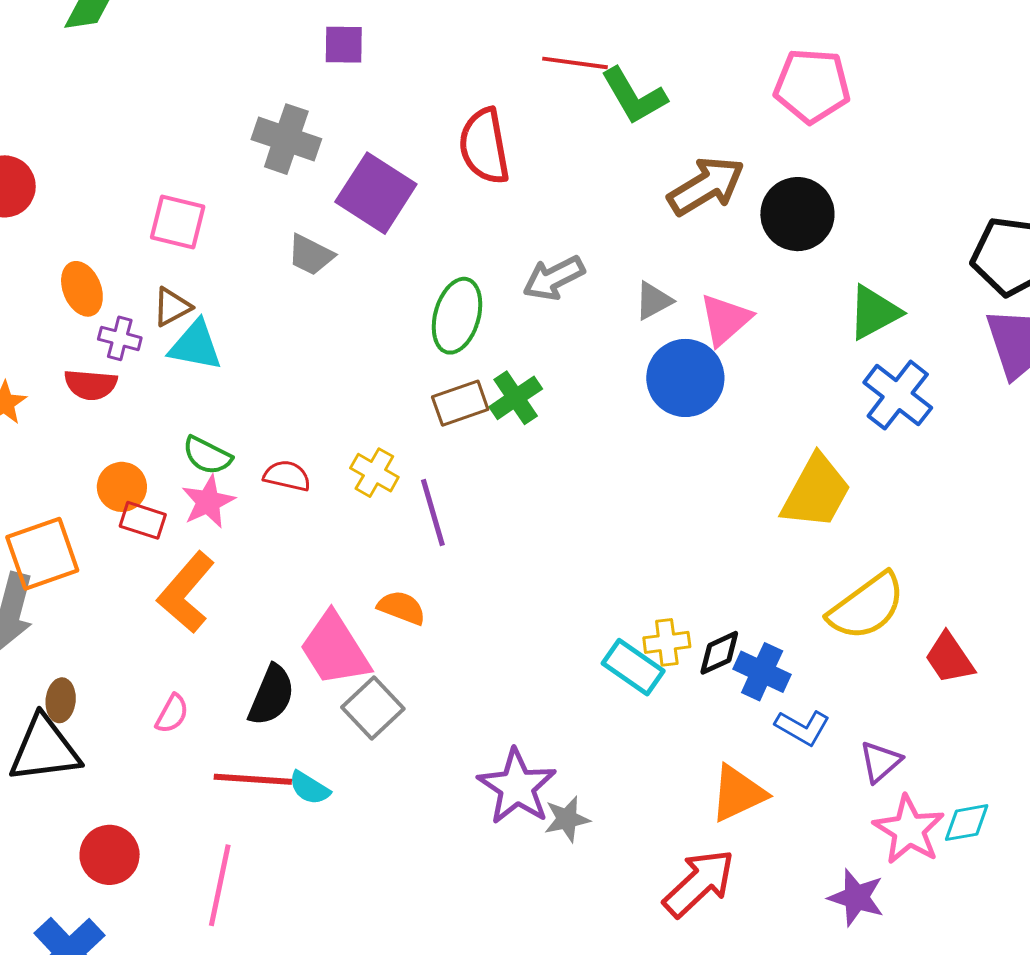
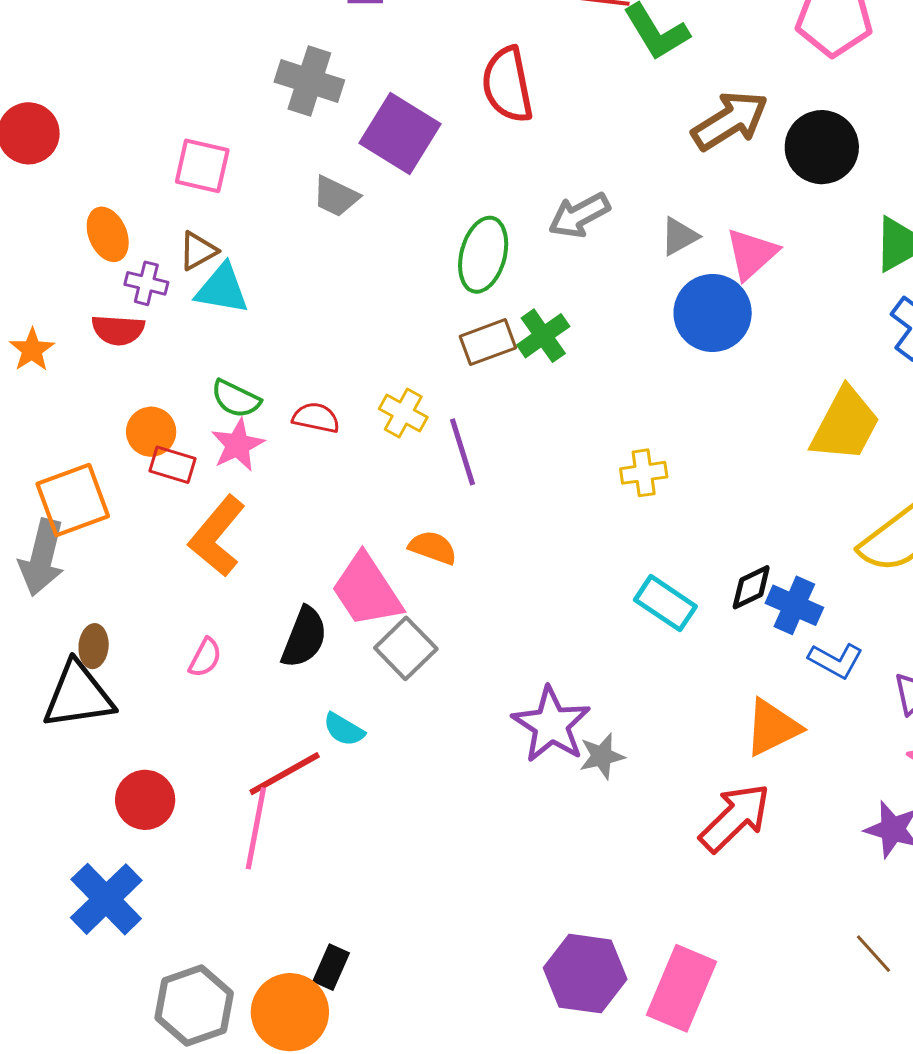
yellow cross: (667, 642) -> (644, 473), moved
red line: (253, 779) -> (285, 774), moved, turned -32

